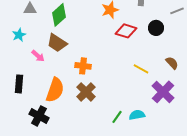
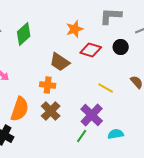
brown trapezoid: (57, 43) -> (60, 62), moved
purple cross: (163, 92) -> (92, 115), moved
cyan semicircle: (137, 115) -> (116, 134), moved

